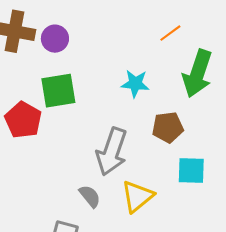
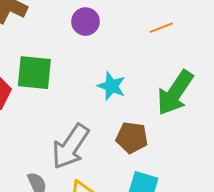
orange line: (170, 33) -> (161, 28), moved
purple circle: (55, 39) -> (86, 22), moved

